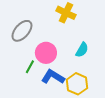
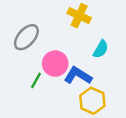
cyan semicircle: (82, 50) -> (101, 49), moved
blue L-shape: (53, 77) -> (78, 76), moved

